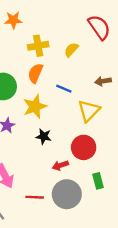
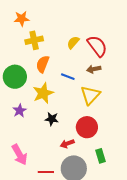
red semicircle: (99, 27) -> (97, 46), moved
yellow cross: (38, 46) -> (34, 40), moved
brown arrow: (103, 81) -> (94, 69), moved

